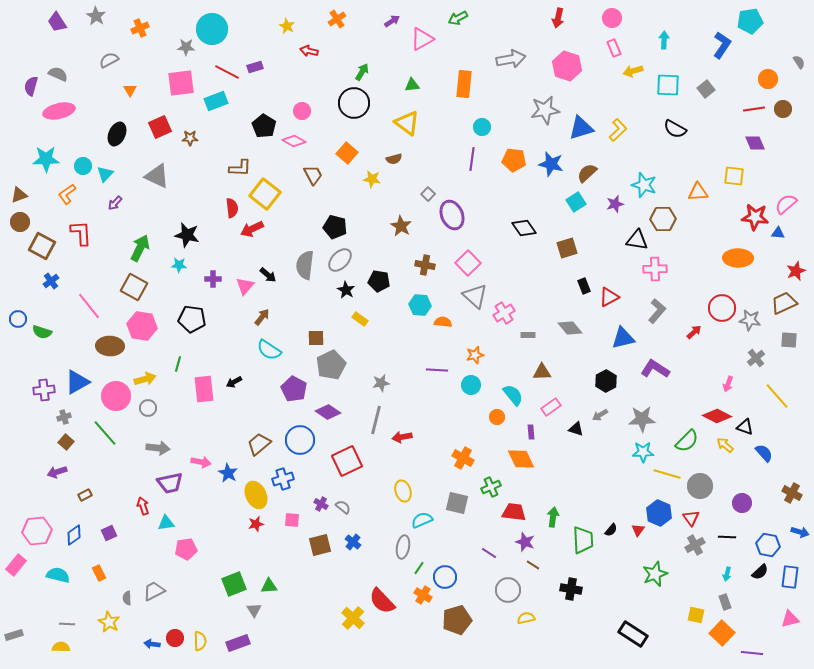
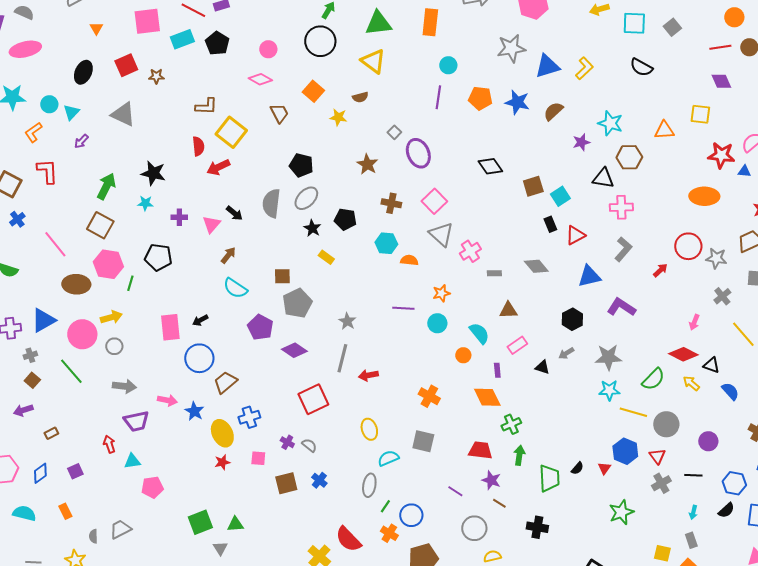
green triangle: (412, 85) -> (378, 23), size x1.8
black pentagon: (264, 126) -> (217, 43), moved
cyan square: (576, 202) -> (560, 196), moved
green line: (178, 364) -> (130, 283), moved
gray star: (381, 383) -> (347, 321), turned -30
blue circle: (300, 440) -> (199, 358), moved
green cross: (491, 487) -> (511, 424), moved

